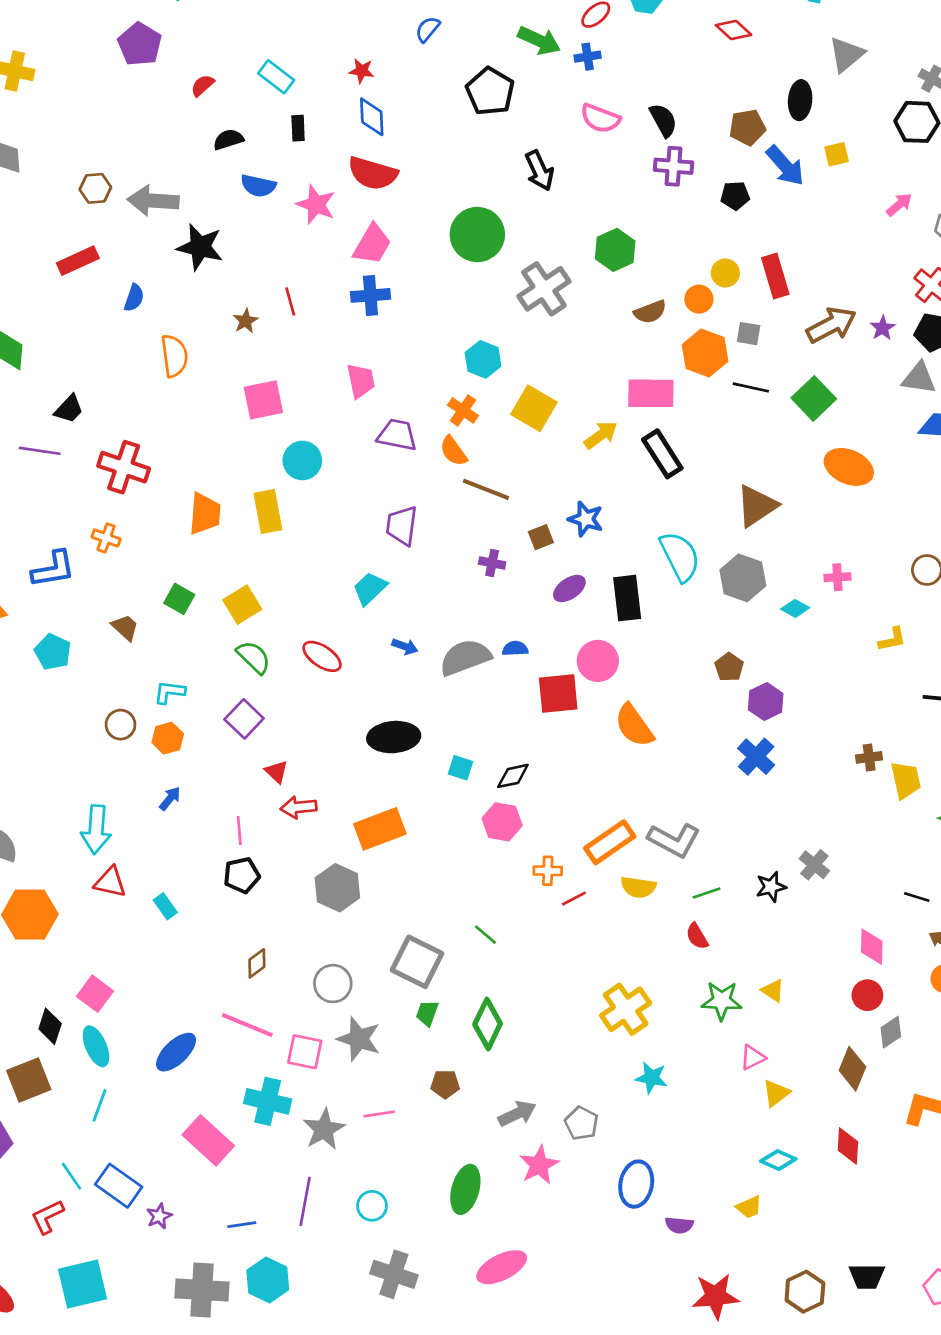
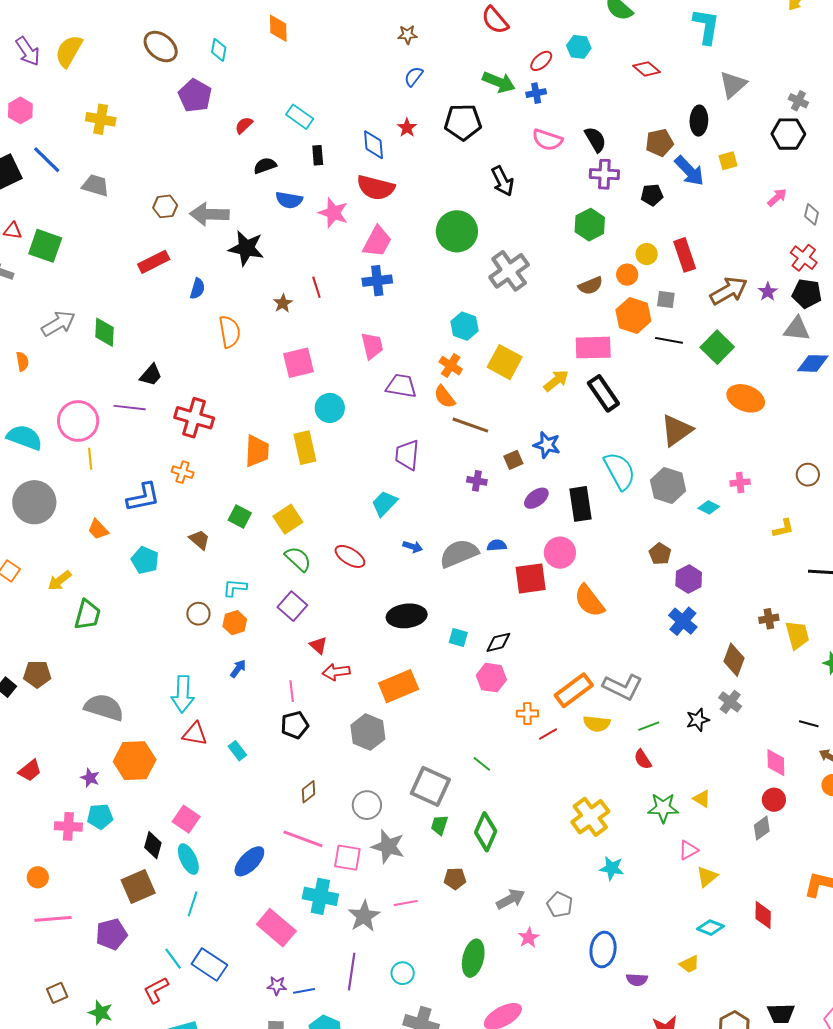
red star: (362, 71) -> (407, 128), moved, turned 30
black pentagon: (490, 91) -> (463, 122), turned -30
green hexagon: (615, 250) -> (590, 225), moved
gray diamond: (891, 1032) -> (762, 828), moved
brown diamond: (852, 1069) -> (734, 660), moved
pink star: (539, 1165) -> (529, 938), size x0.7
purple star: (159, 1216) -> (277, 986), moved, turned 30

